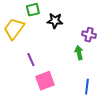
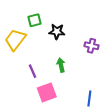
green arrow: (79, 53) -> (61, 65), moved

